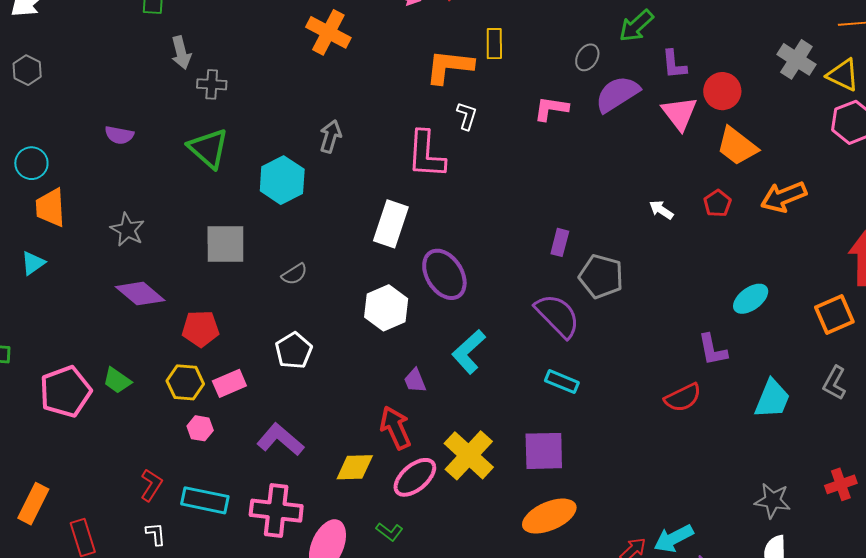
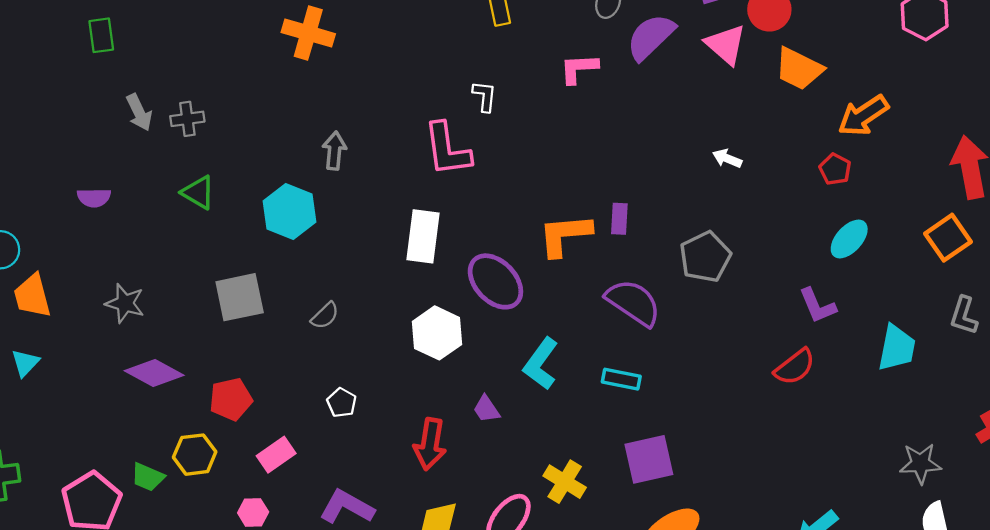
gray arrow: (181, 53) -> (139, 112), moved
orange L-shape: (449, 67) -> (565, 235), moved
green triangle: (208, 148) -> (198, 192), size x0.7
red pentagon: (717, 203) -> (835, 169), moved
gray pentagon: (601, 276) -> (705, 257), moved, turned -30
white pentagon: (294, 351) -> (342, 403), size x0.7
yellow hexagon: (185, 382) -> (195, 455), moved
cyan rectangle: (562, 382) -> (621, 379), moved
red arrow: (395, 428) -> (430, 444), moved, turned -135
yellow cross: (469, 455) -> (565, 482), size x0.7

